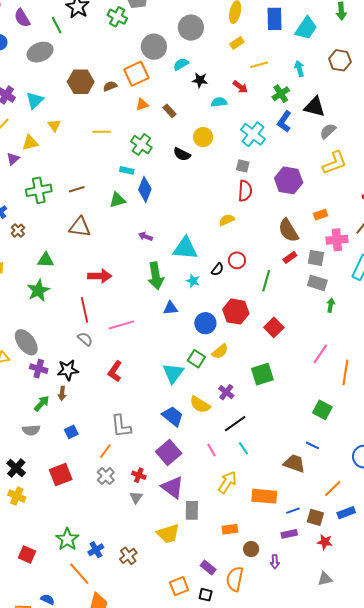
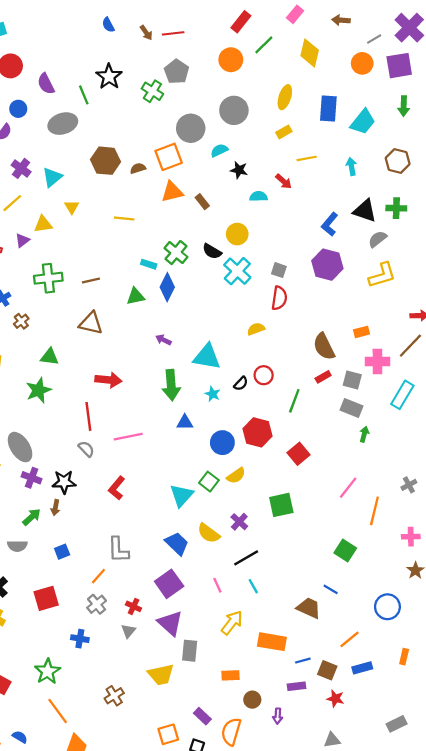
green cross: (281, 94) -> (396, 208), moved, turned 30
orange triangle: (142, 104) -> (172, 192), size x1.5
cyan cross: (253, 134) -> (237, 271), moved
green cross: (141, 145) -> (176, 253), moved
purple hexagon: (289, 180) -> (327, 265), moved
blue cross: (96, 550) -> (80, 639), moved, turned 35

